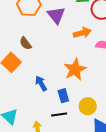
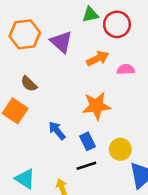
orange star: (75, 69) -> (96, 106), turned 30

